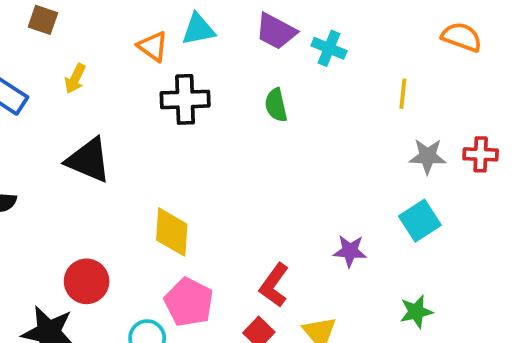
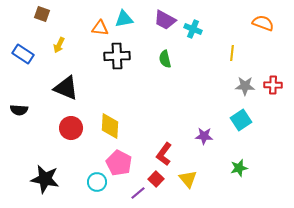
orange triangle: (153, 46) -> (100, 28), turned -30
red circle: (87, 281) -> (71, 128), moved

